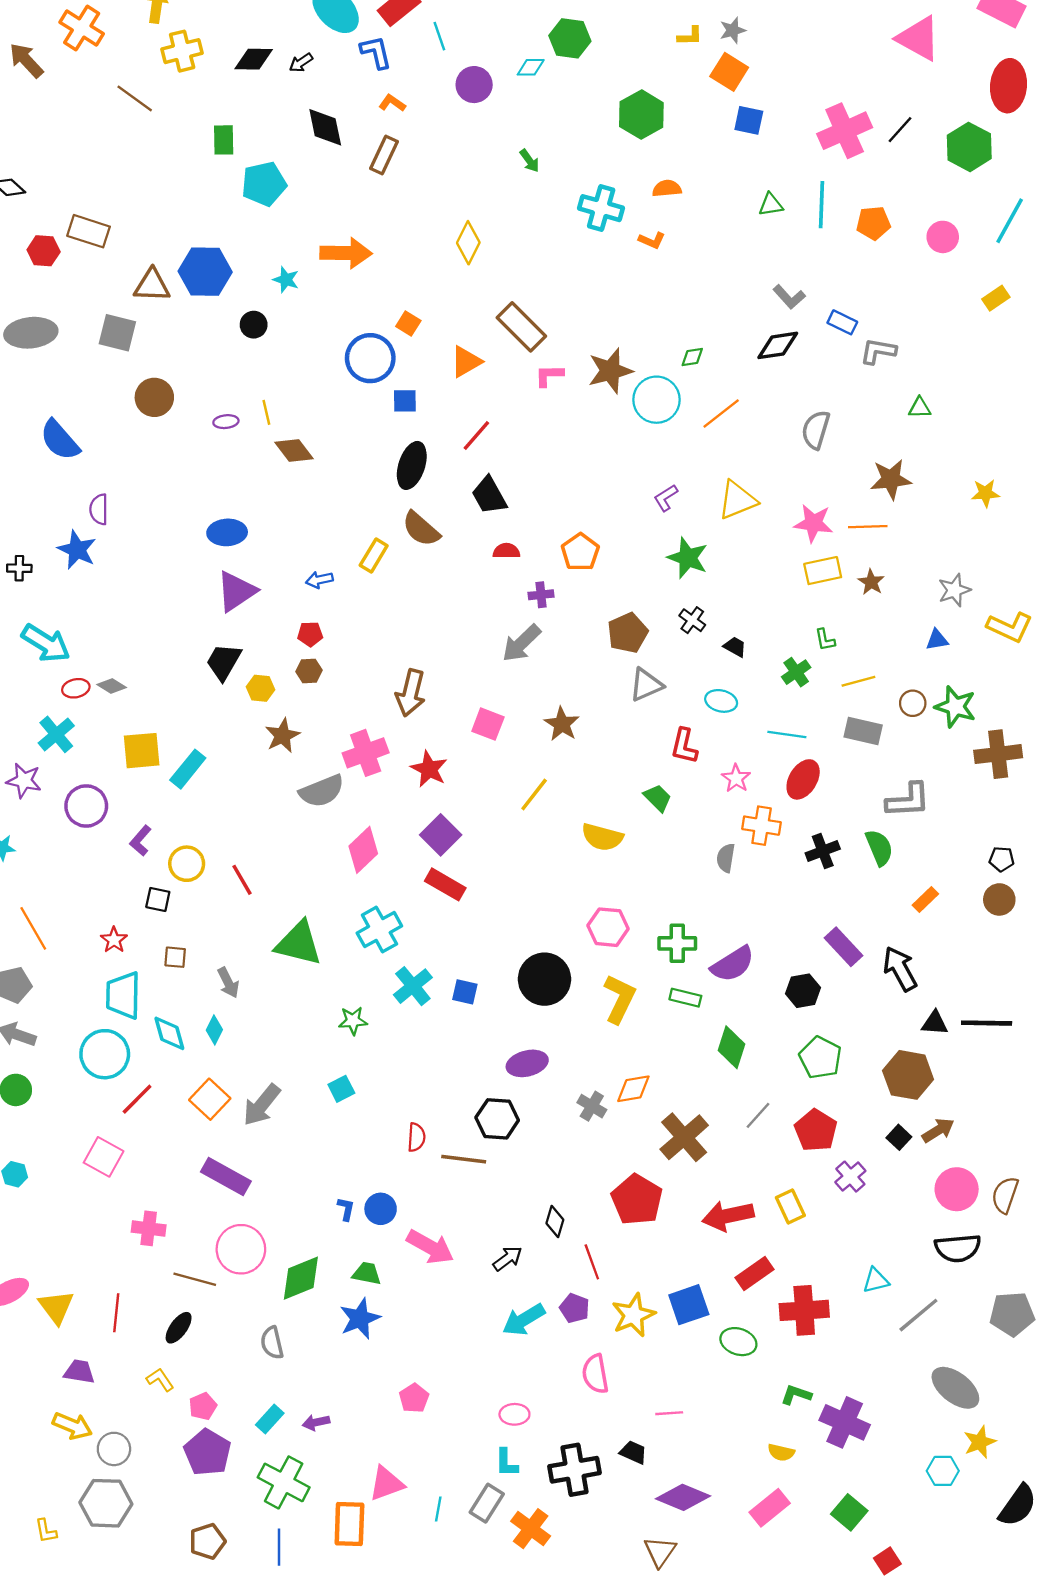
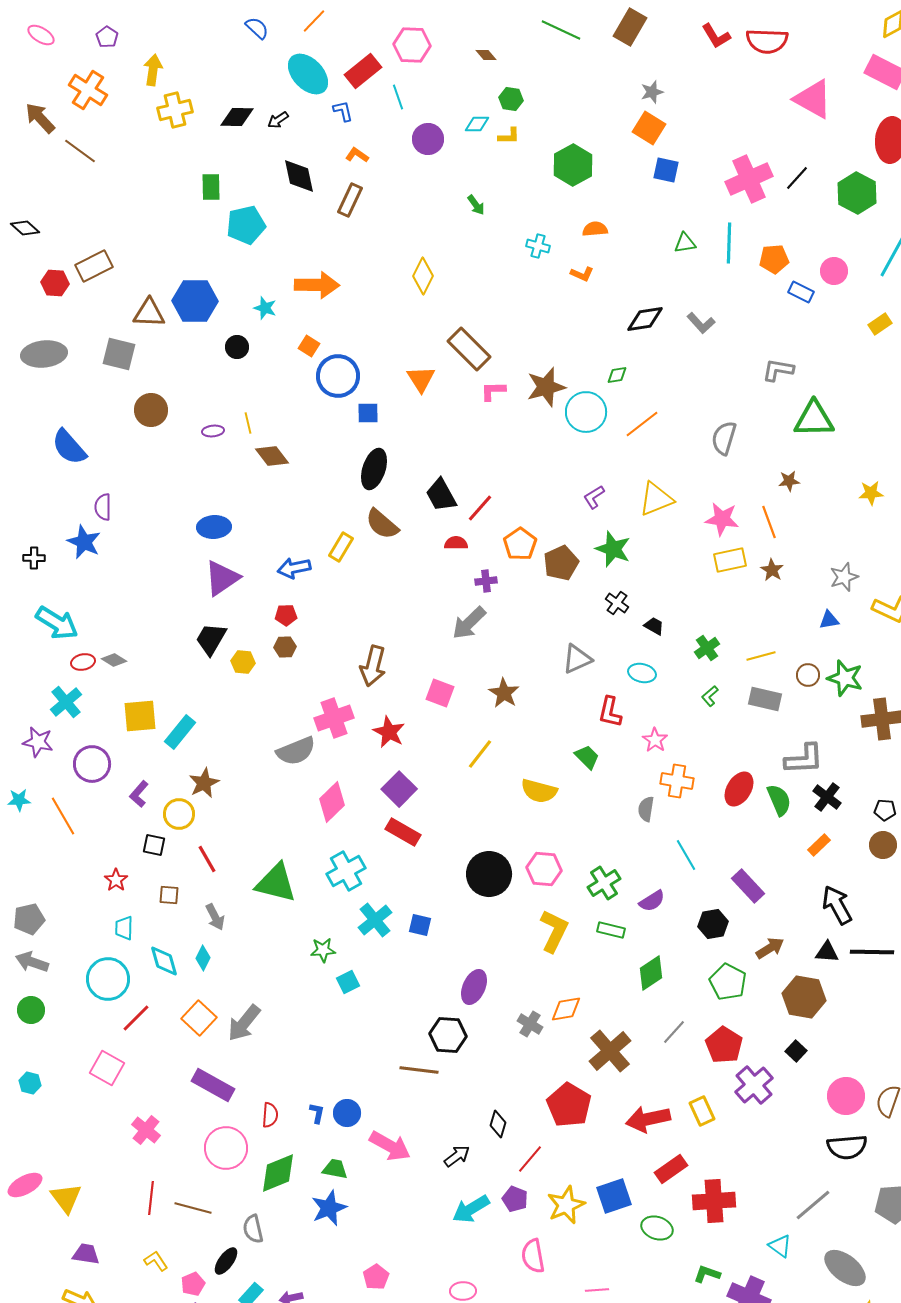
yellow L-shape: (690, 36) -> (509, 136), moved
green hexagon: (570, 38) -> (511, 99), size x0.7
blue L-shape: (376, 52) -> (343, 111), size x0.7
brown line: (135, 98) -> (80, 151), moved
cyan cross: (601, 208) -> (538, 246), size x0.6
brown rectangle: (89, 231) -> (94, 266), turned -45
blue rectangle: (842, 322) -> (801, 292), moved
orange square: (408, 323) -> (309, 346), moved
black diamond: (778, 345) -> (645, 319), moved
orange triangle: (466, 362) -> (421, 379), turned -32
green triangle: (920, 408) -> (814, 419), size x2.0
red line: (476, 435) -> (480, 508), moved
brown star: (891, 479) -> (789, 481), size x0.6
orange line: (868, 527) -> (769, 522), turned 72
blue arrow: (319, 580) -> (294, 568), size x1.4
brown pentagon: (628, 633) -> (561, 563), moved
green L-shape: (825, 640) -> (710, 696), moved, turned 60
cyan line: (787, 734) -> (686, 855), moved, turned 52
brown star: (282, 736) -> (204, 783), moved
red ellipse: (803, 779) -> (739, 789), moved
black cross: (823, 851) -> (827, 797), moved, turned -32
red line: (242, 880) -> (207, 859), moved
orange line: (33, 928) -> (63, 816), moved
green cross: (677, 943) -> (604, 883), turned -32
purple semicircle: (733, 964) -> (652, 901), size x0.7
black arrow: (900, 969) -> (837, 905), moved
black circle: (544, 979) -> (489, 874), moved
cyan trapezoid: (123, 995) -> (124, 928), size x0.6
green diamond: (731, 1047) -> (651, 973), turned 39
purple ellipse: (527, 1063) -> (474, 987), turned -52
cyan square: (341, 1089) -> (348, 982), moved
brown arrow: (938, 1130) -> (770, 948), moved
red semicircle: (416, 1137) -> (270, 1115), moved
purple cross: (850, 1177) -> (754, 1085), size x1.4
pink cross: (149, 1228) -> (146, 1130), turned 32
red line: (592, 1262) -> (530, 1159), turned 60
brown line: (195, 1279) -> (193, 1208), moved
cyan triangle: (876, 1280) -> (780, 1246), moved, turned 50
red line: (116, 1313) -> (151, 1198), moved
black ellipse: (179, 1328) -> (226, 1261), moved

